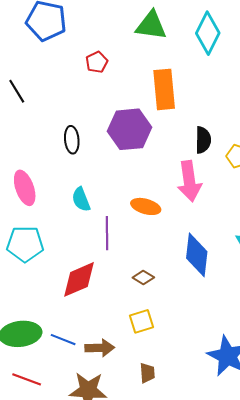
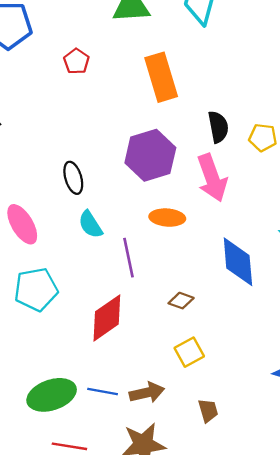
purple hexagon: (130, 129) -> (150, 155), moved
black ellipse: (72, 140) -> (73, 178), moved

